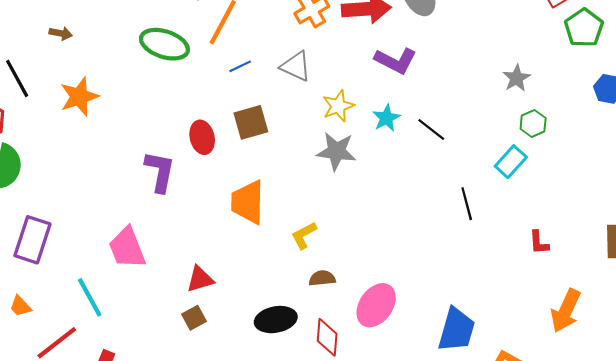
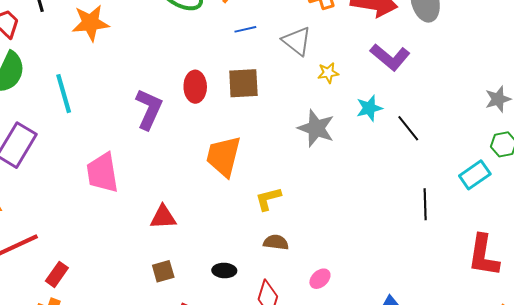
yellow star: (338, 106) -> (328, 73), moved, size x0.7
red L-shape: (539, 243) -> (483, 255), size x1.8
cyan line: (90, 297) -> (64, 94), moved
pink ellipse: (376, 305) -> (320, 279), size x0.5
brown square: (194, 318) -> (163, 271), moved
black ellipse: (276, 320) -> (224, 270), size x0.6

